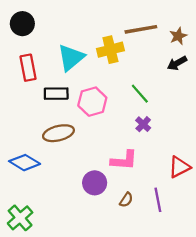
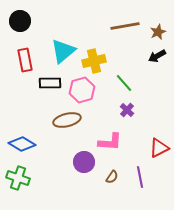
yellow cross: (110, 50) -> (94, 61), moved
brown ellipse: (58, 133) -> (67, 120), moved
green cross: (20, 218) -> (18, 178), moved, turned -30

